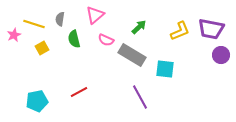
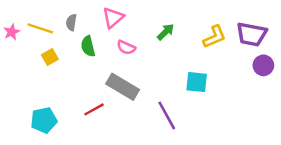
pink star: (14, 35) -> (12, 32), moved
gray rectangle: (132, 55) -> (123, 87), moved

